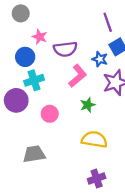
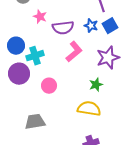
blue circle: (25, 57) -> (16, 46), moved
blue star: (100, 59) -> (91, 26), moved
green star: (88, 105) -> (96, 85), moved

